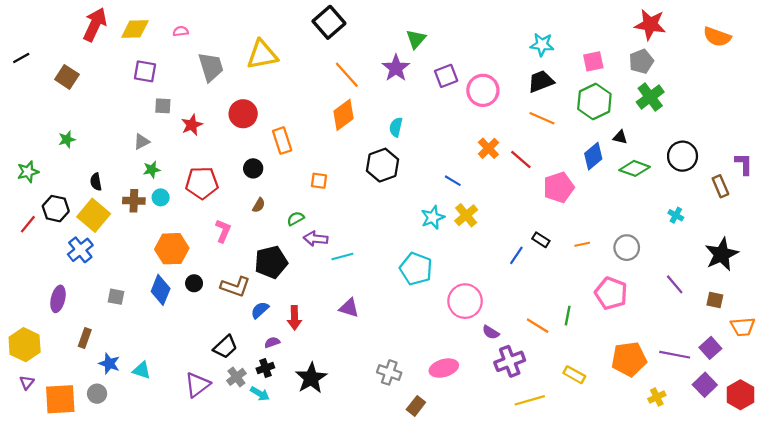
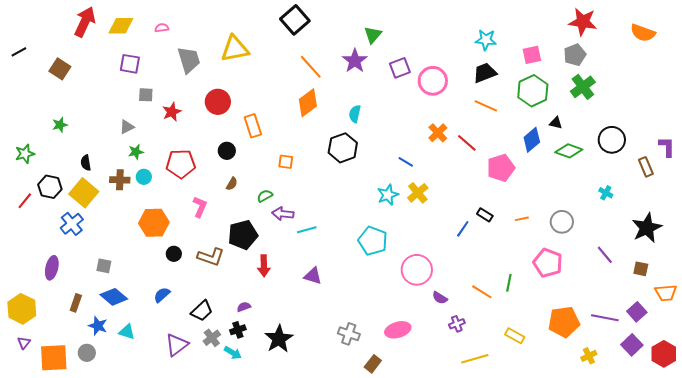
blue diamond: (161, 290) -> (114, 297), moved, turned -72
blue semicircle: (260, 310) -> (162, 295), moved
red arrow: (294, 318) -> (264, 266), moved
purple cross: (510, 361) -> (457, 324), size x0.6

